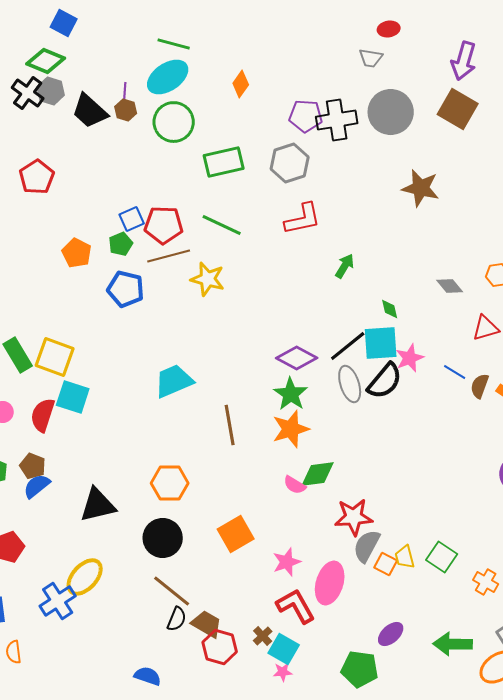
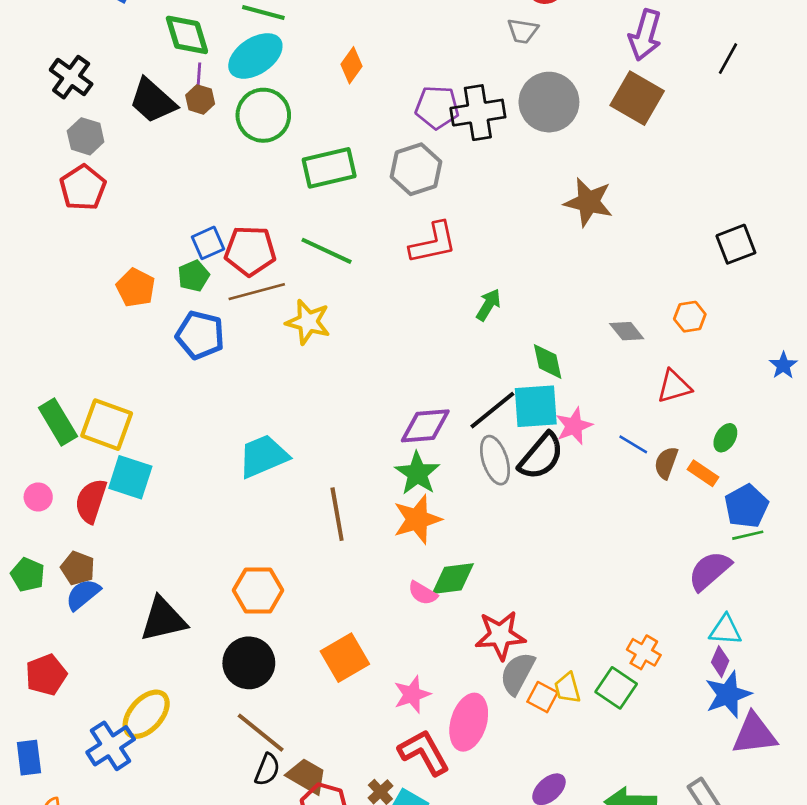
green diamond: (46, 61) -> (187, 35), moved, turned 51
gray hexagon: (51, 91) -> (86, 136), moved
green diamond: (390, 309) -> (548, 361), size x1.4
purple diamond: (297, 358) -> (425, 426), turned -33
orange cross: (486, 582) -> (644, 652), moved

